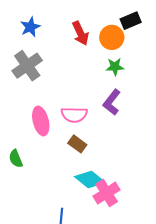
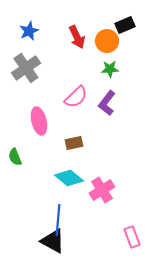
pink semicircle: (74, 115) -> (76, 97), moved, turned -45
brown rectangle: (77, 144) -> (74, 143), turned -48
cyan diamond: (90, 179) -> (69, 178), moved

